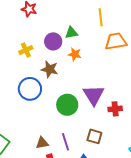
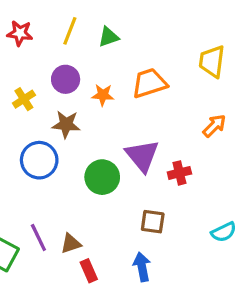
yellow line: (101, 17) -> (70, 31), moved, turned 36
green triangle: (71, 33) -> (109, 37), moved
orange trapezoid: (116, 41) -> (149, 83), moved
purple line: (66, 142) -> (38, 237), moved

